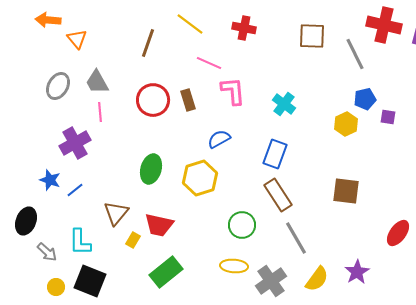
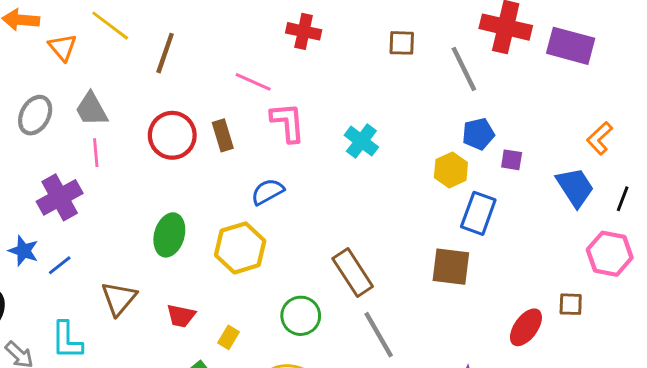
yellow line: (190, 24) -> (110, 26), moved
brown square: (312, 36) -> (402, 43), size x0.7
blue rectangle: (275, 154) -> (478, 213), moved
red trapezoid: (159, 225) -> (181, 316), size x0.7
yellow rectangle: (133, 240) -> (229, 337), moved

